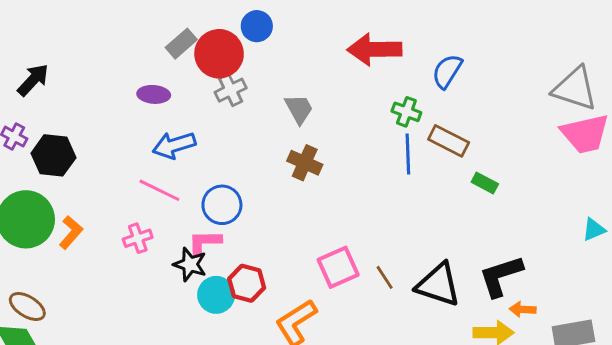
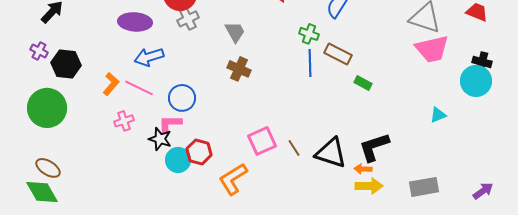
purple ellipse: (154, 94) -> (135, 22), size x1.5
orange L-shape: (71, 232) -> (111, 84), moved
orange arrow: (523, 309) -> (363, 169), moved

